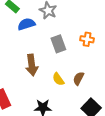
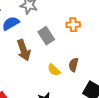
brown arrow: (32, 65) -> (24, 50), moved

